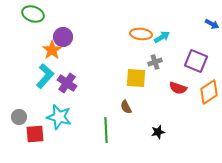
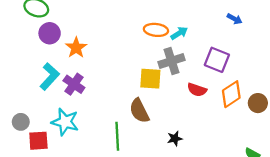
purple circle: (63, 37) -> (50, 33), moved
orange star: (52, 50) -> (76, 48), moved
gray cross: (155, 62) -> (171, 61), size x1.6
brown semicircle: (126, 107) -> (139, 111), size x1.6

